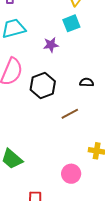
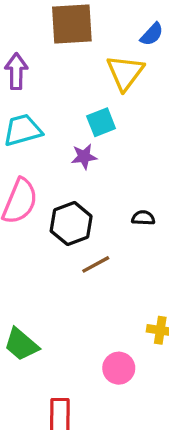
cyan square: (71, 23) -> (101, 122), moved
brown line: (70, 114) -> (96, 264), moved

